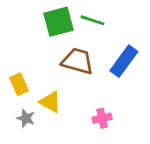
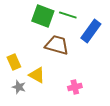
green square: (58, 22) -> (43, 16), turned 35
blue rectangle: (124, 61) -> (91, 31), moved

